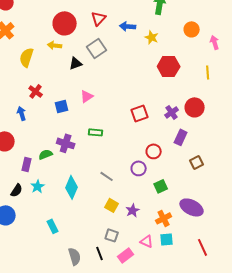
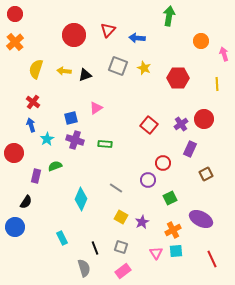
yellow star: (152, 37) -> (144, 68), moved
yellow arrow: (55, 45) -> (64, 71), moved
gray square: (97, 48) -> (118, 66), moved, turned -36
red cross: (36, 91) -> (33, 102), moved
red square: (140, 113) -> (149, 125), turned -30
purple cross: (66, 143) -> (75, 140), moved
cyan star: (38, 186) -> (47, 139), moved
pink triangle: (147, 241) -> (156, 253), turned 32
black line: (100, 253) -> (95, 248), moved
pink rectangle: (126, 255) -> (123, 271), moved

